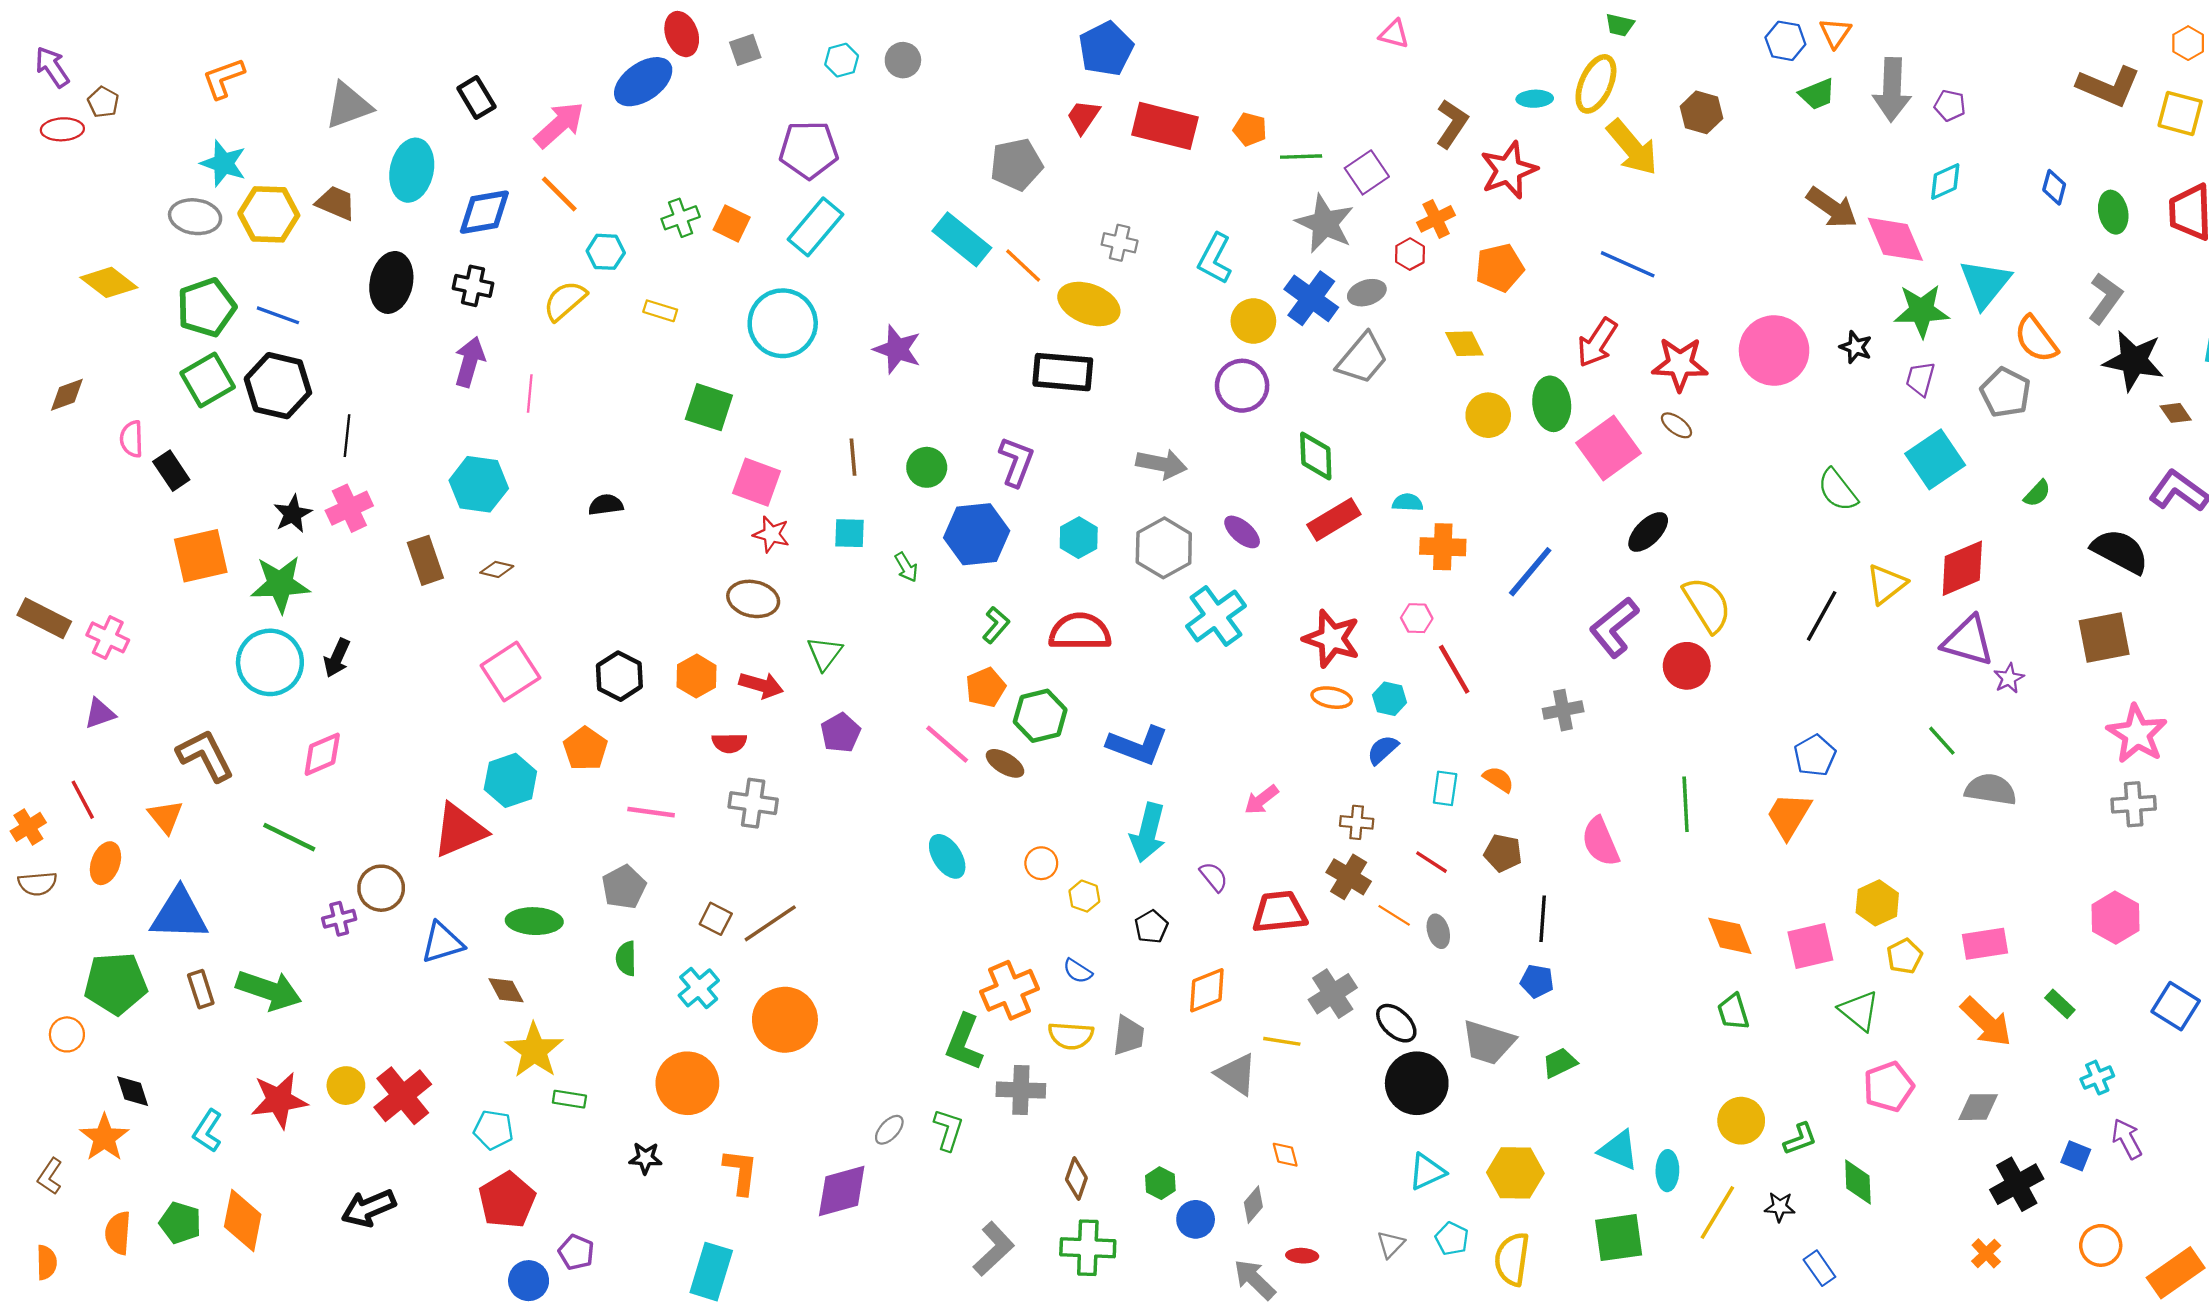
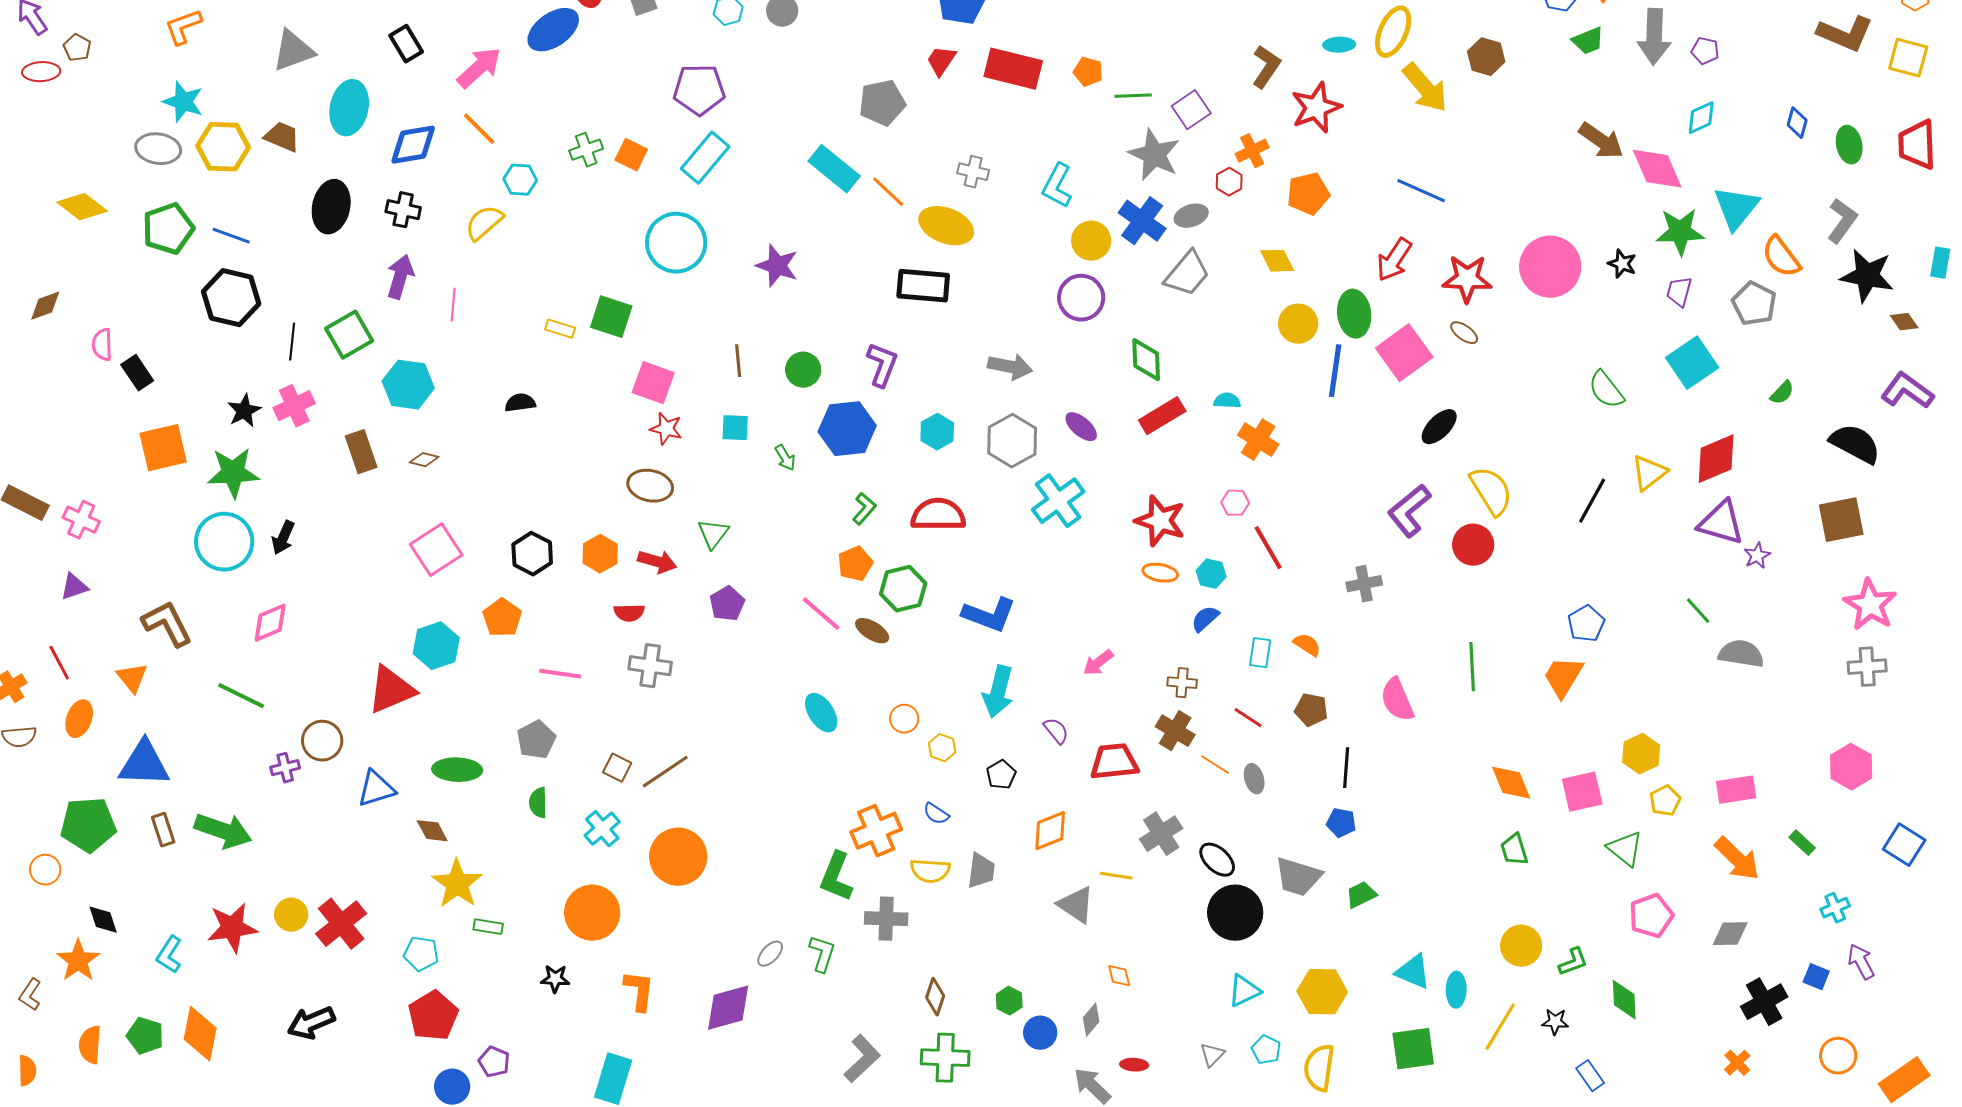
yellow rectangle: (660, 311) -> (560, 329), moved
green square: (208, 380) -> (349, 335), moved
orange cross: (1443, 547) -> (1258, 440), turned 30
blue line: (1530, 572) -> (1335, 371), moved, turned -32

